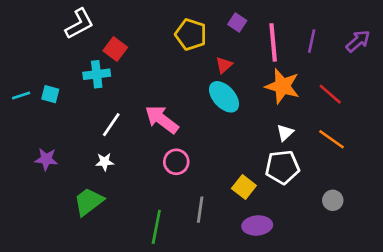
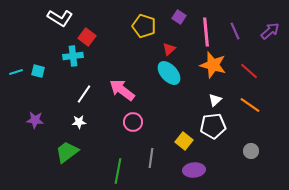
white L-shape: (79, 24) -> (60, 18), turned 60
purple line: (312, 41) -> (235, 31), turned -36

